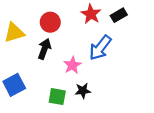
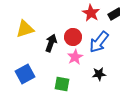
red circle: (50, 22) -> (73, 37), moved
black star: (83, 91) -> (99, 74), moved

